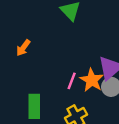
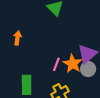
orange arrow: (23, 48) -> (17, 38), turned 152

